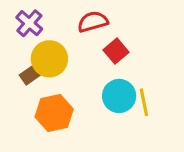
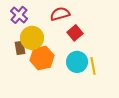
brown rectangle: (31, 74) -> (20, 48), turned -64
orange hexagon: (54, 113) -> (42, 58), moved

